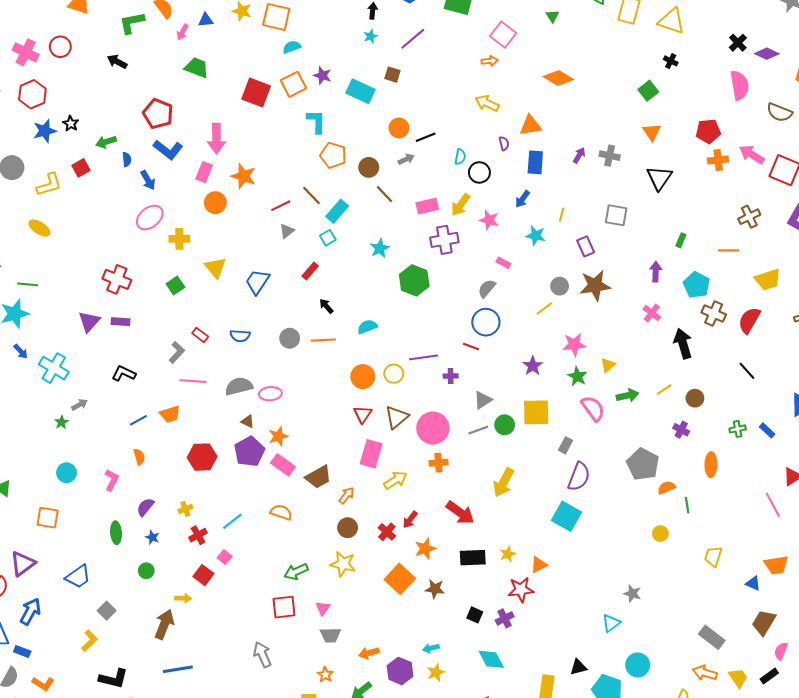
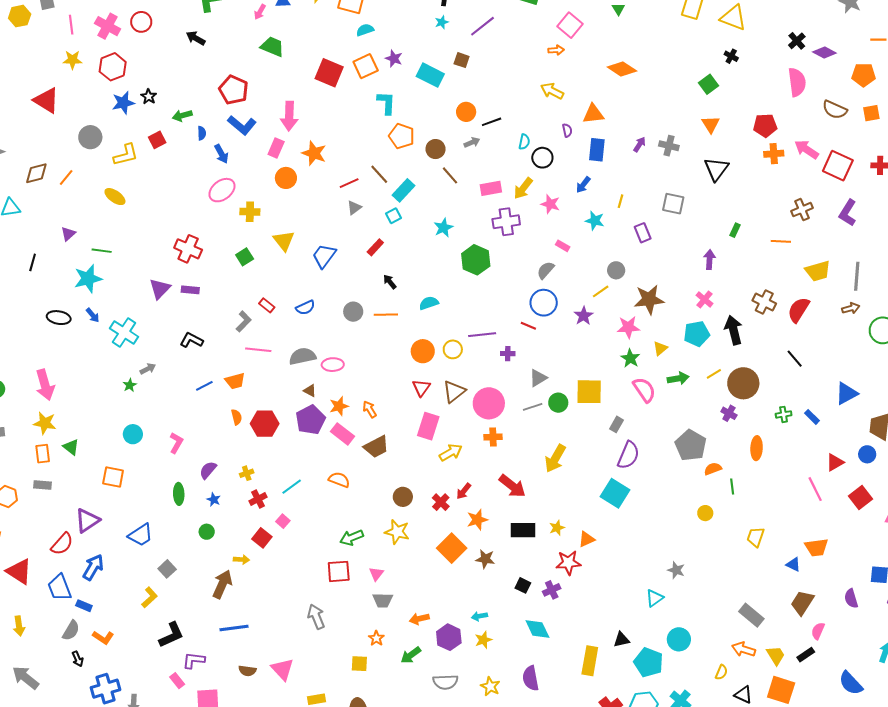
cyan pentagon: (696, 285) -> (697, 334), moved, turned 30
brown star: (595, 286) -> (649, 299), moved
blue semicircle: (240, 336) -> (305, 308), turned -30
purple star: (533, 366) -> (584, 316), moved
brown circle: (695, 398) -> (743, 383), size x1.8
orange semicircle: (139, 457) -> (237, 417), moved
orange arrow: (346, 495) -> (370, 409), moved, turned -72
black L-shape: (113, 679) -> (171, 635), turned -40

